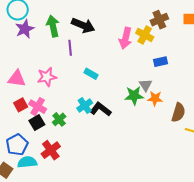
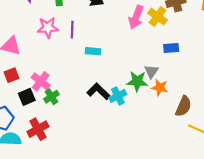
purple line: (70, 48) -> (72, 30), moved
cyan rectangle: (91, 74) -> (93, 51), turned -32
pink star: (47, 77) -> (48, 28), moved
cyan cross: (85, 106) -> (118, 96), moved
pink cross: (38, 107) -> (41, 81), moved

